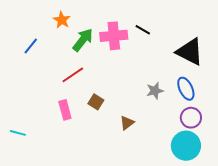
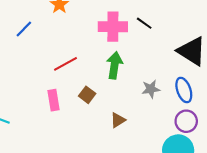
green arrow: (83, 40) -> (115, 65), moved, turned -35

